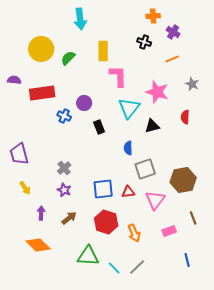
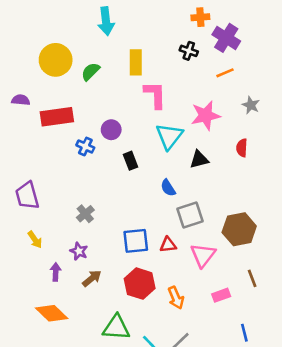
purple cross: (173, 32) -> (226, 38), size x1.5
pink star: (157, 92) -> (206, 115), turned -30
blue semicircle: (128, 148) -> (168, 188), turned -32
purple star: (64, 190) -> (79, 251), moved

